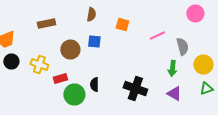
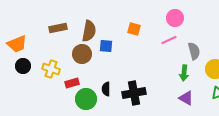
brown semicircle: (91, 14) -> (89, 31), moved, size x1.5
pink circle: (195, 14) -> (175, 18), moved
black cross: (135, 88) -> (134, 93), moved, turned -30

